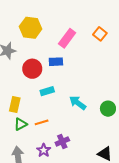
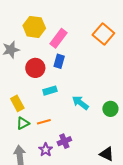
orange square: (100, 34) -> (103, 34), size x1.5
pink rectangle: (67, 38) -> (58, 38), moved
blue rectangle: (56, 62) -> (59, 61), turned -72
yellow rectangle: (15, 104) -> (17, 103), turned -42

